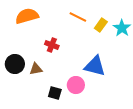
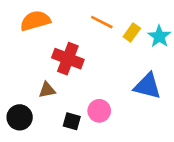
red cross: (52, 45) -> (68, 59), size x1.6
black circle: (15, 64) -> (20, 117), moved
blue triangle: (95, 66) -> (148, 86), moved

